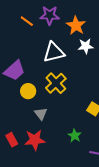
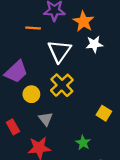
orange line: (27, 21) -> (33, 28), moved, turned -32
white triangle: (54, 52) -> (59, 51), turned -40
red rectangle: (12, 140) -> (13, 127), moved

